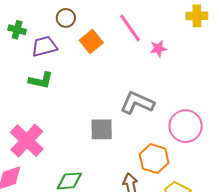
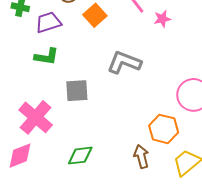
gray L-shape: (137, 103) -> (124, 62), moved
gray square: (102, 129) -> (77, 91), moved

